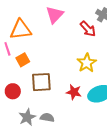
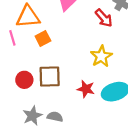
orange square: (23, 60) -> (43, 38), moved
red circle: (13, 91) -> (24, 80), moved

